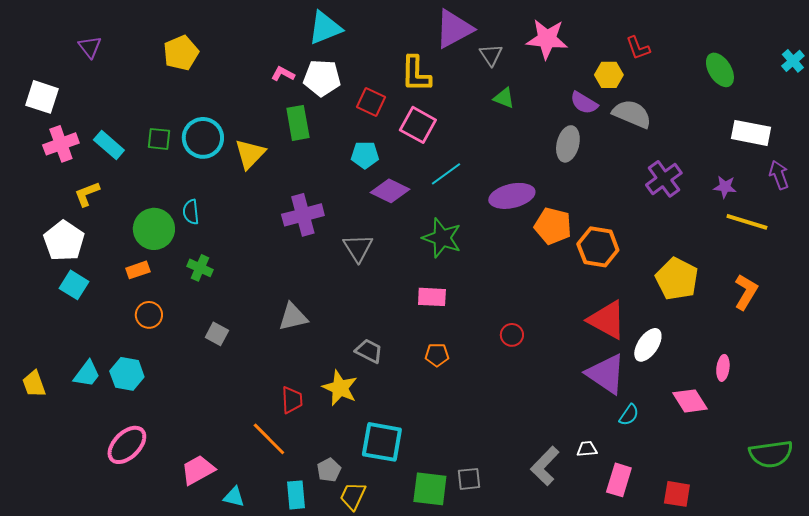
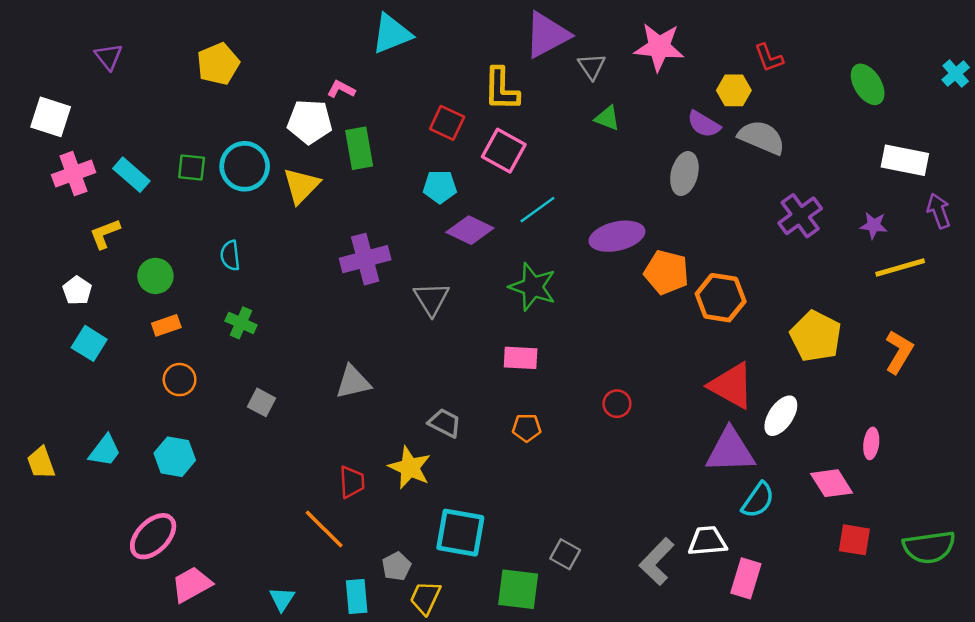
white pentagon: (322, 78) -> (310, 122), moved
yellow line: (747, 222) -> (900, 268), turned -33
green circle: (154, 229) -> (155, 276), moved, size x0.7
white pentagon: (64, 241) -> (77, 290), size x0.6
cyan hexagon: (127, 374) -> (175, 457), moved
purple triangle: (606, 374) -> (730, 451), turned -36
cyan semicircle: (629, 415) -> (758, 500), size x1.4
white trapezoid: (587, 449) -> (707, 541), size x1.6
pink trapezoid: (198, 470) -> (192, 584), moved
gray square: (469, 479) -> (565, 554), moved, turned 35
red square: (677, 494) -> (854, 540), moved
cyan triangle: (234, 497) -> (282, 599), turned 50

